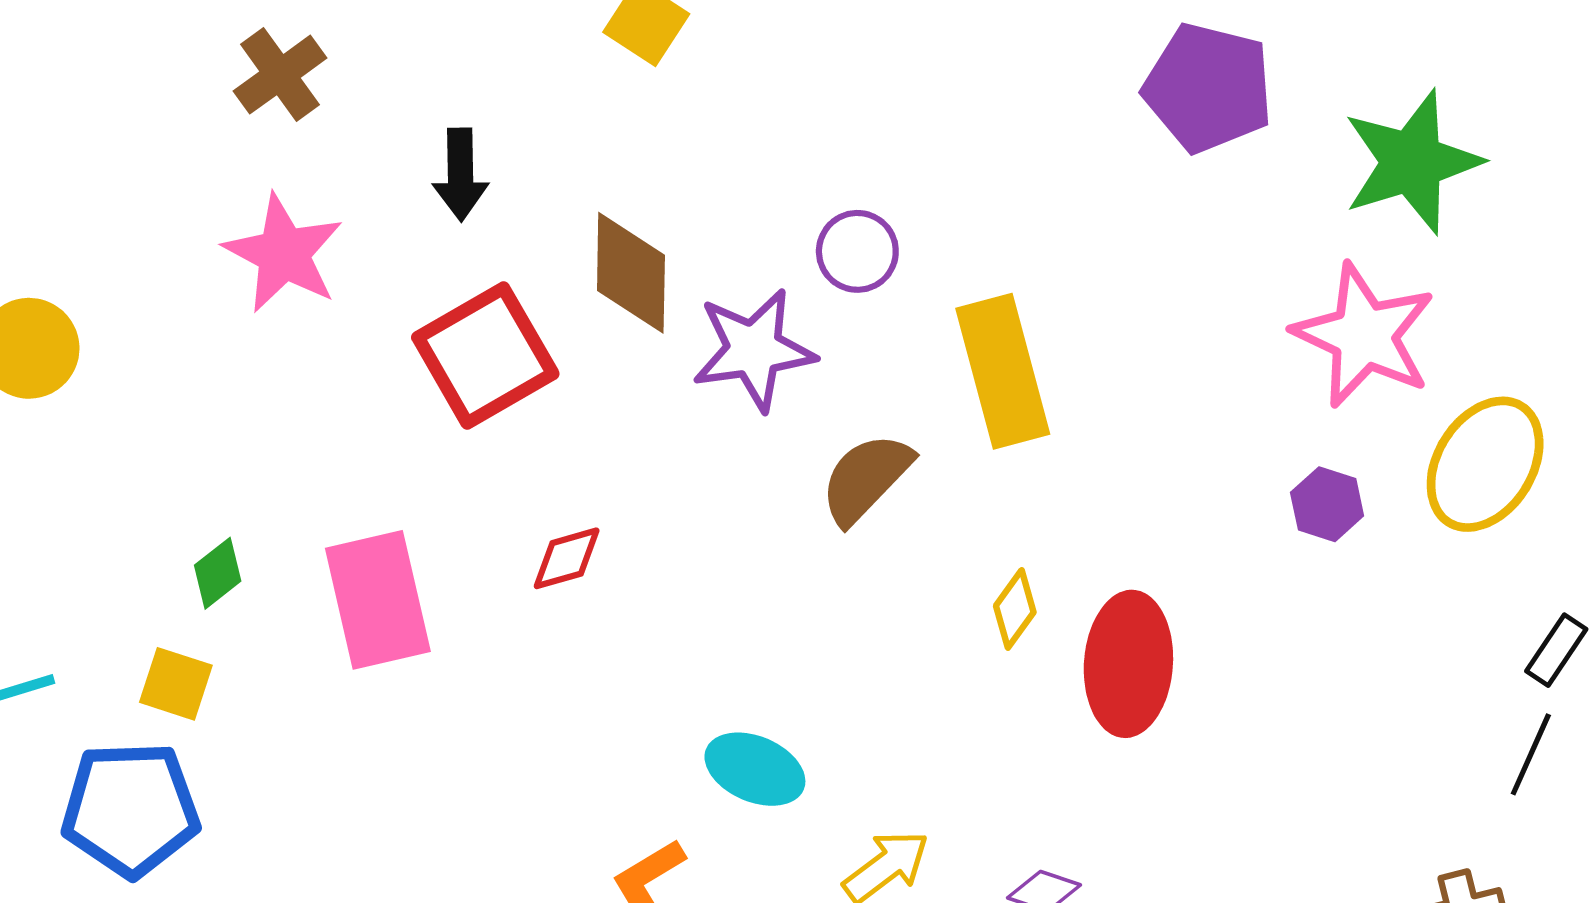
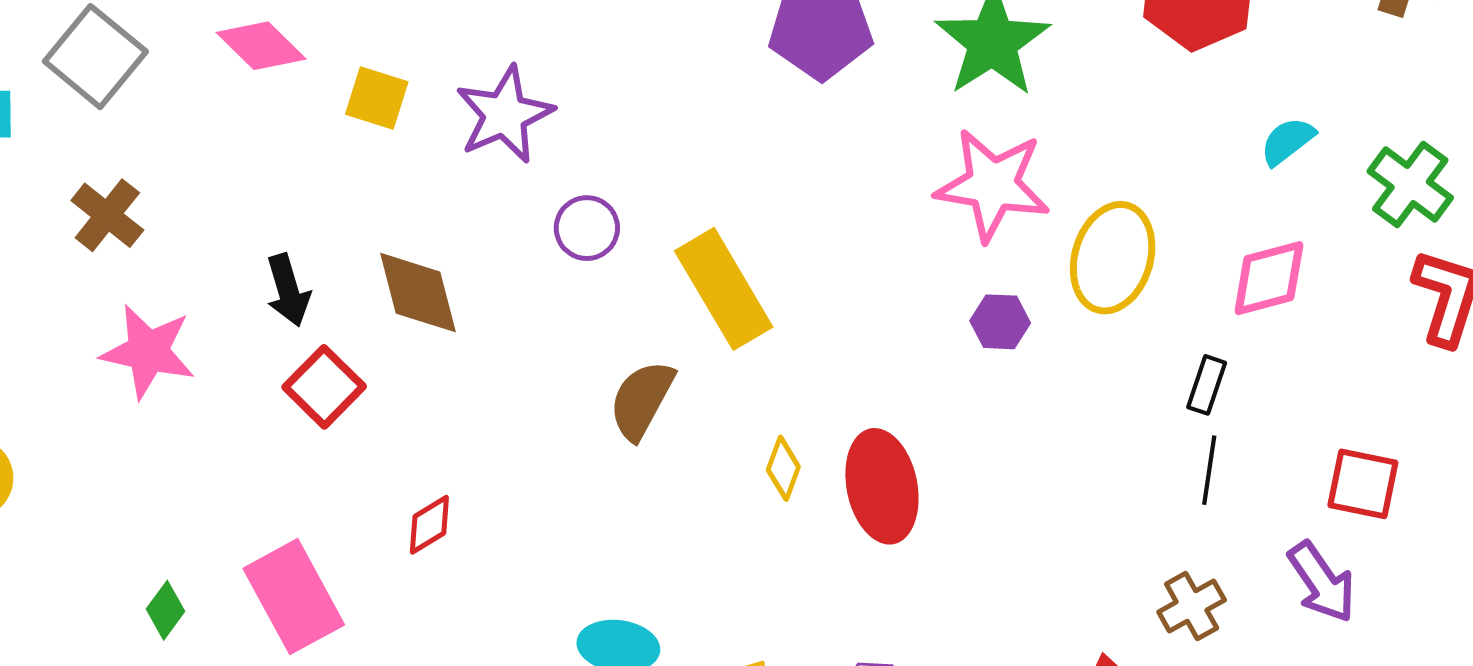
black arrow: (460, 174) -> (288, 290), moved
purple star: (754, 350) -> (504, 115), moved
red square: (485, 356) -> (324, 387), size x0.7

